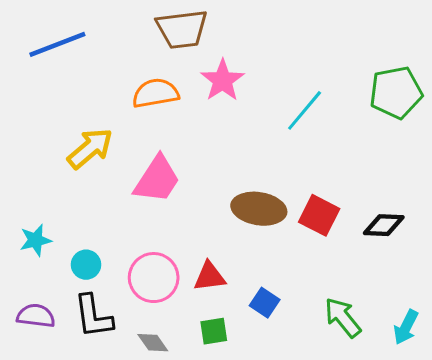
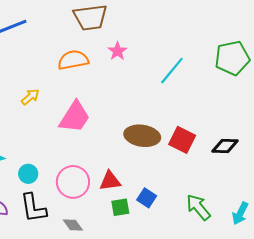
pink star: (222, 80) -> (117, 51), size x0.7
yellow arrow: (90, 148) -> (30, 97), size x0.6
green square: (214, 331) -> (120, 207), moved

